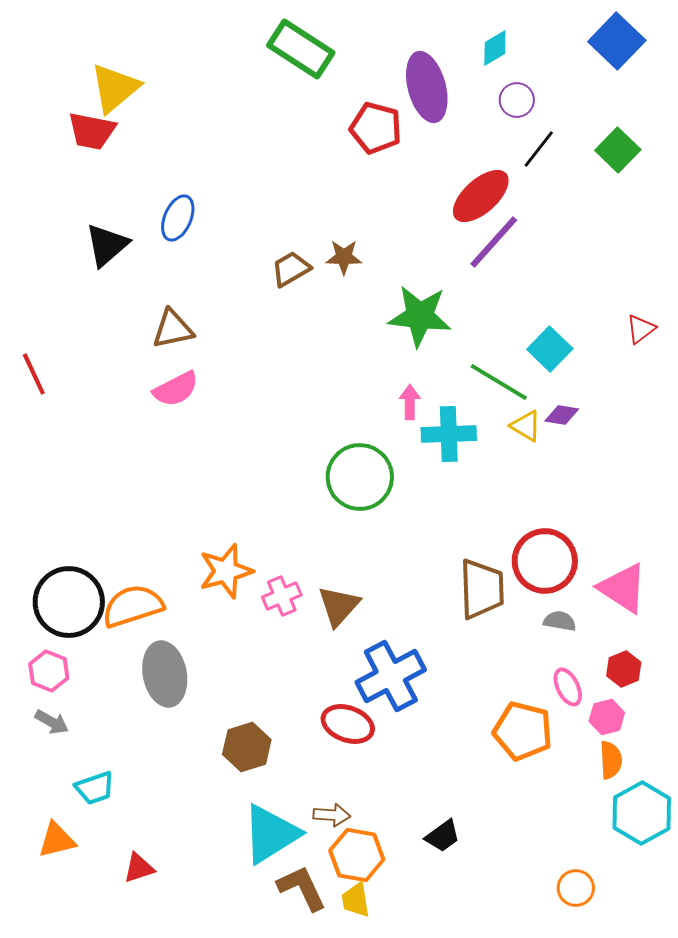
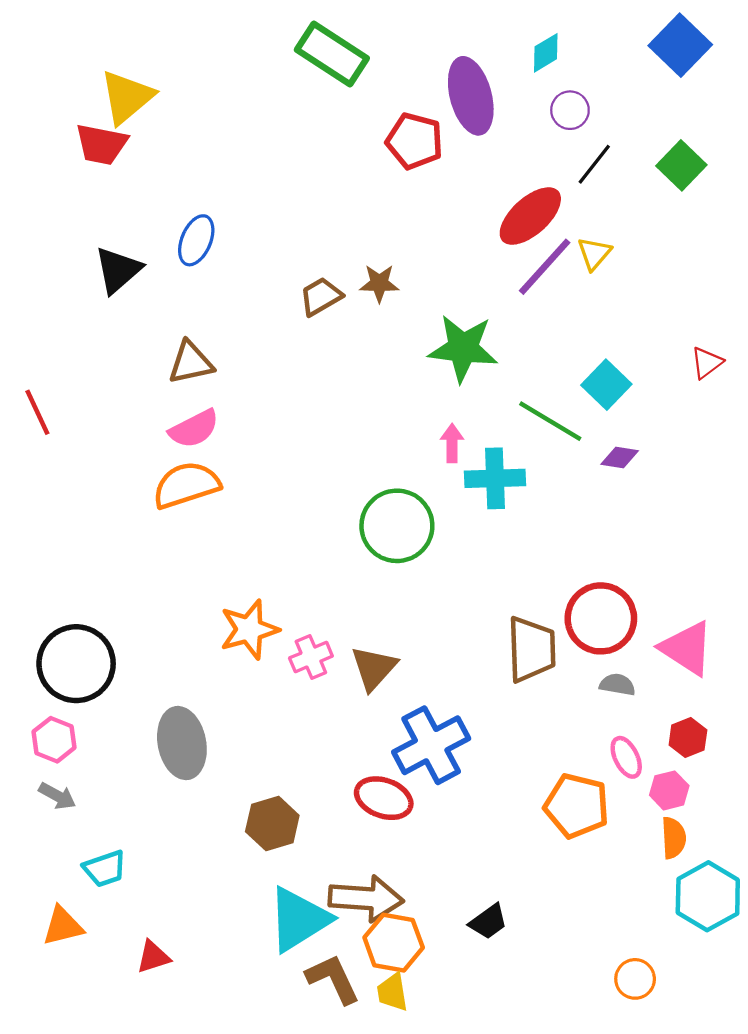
yellow triangle: (526, 426) -> (594, 254), moved, turned 40
orange semicircle: (133, 606) -> (186, 485), moved
brown arrow: (332, 815) -> (366, 898), size x1.8

